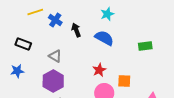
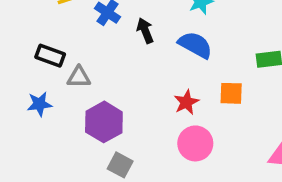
gray triangle: (55, 56) -> (79, 77), moved, turned -32
orange square: (124, 81) -> (231, 93), moved

